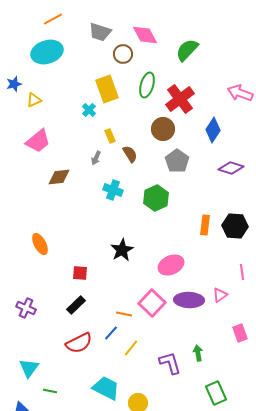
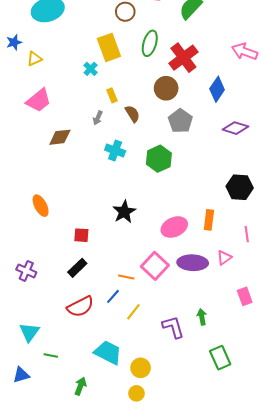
orange rectangle: (205, 225) -> (209, 220), moved

